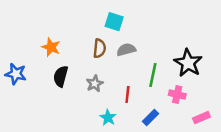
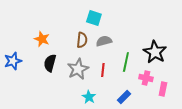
blue star: (16, 74) -> (13, 61), turned -30
gray star: (95, 84) -> (78, 69), size x1.5
red line: (127, 95) -> (103, 70), moved
pink rectangle: (201, 118) -> (163, 89), moved, turned -56

